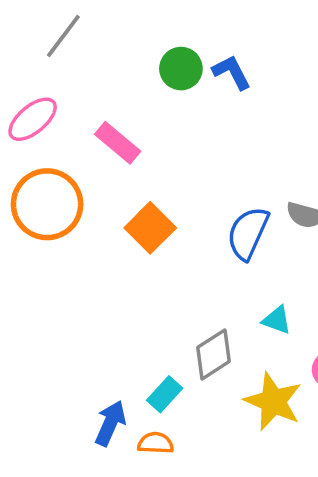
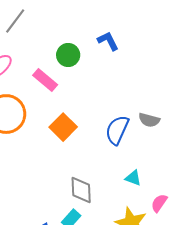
green circle: (181, 69) -> (68, 55), moved
gray diamond: (213, 354) -> (81, 190), moved, turned -60

